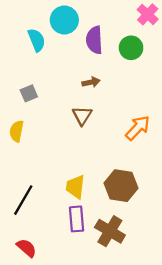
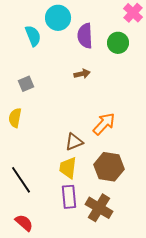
brown triangle: (82, 116) -> (74, 142), moved, turned 36
orange arrow: (138, 128) -> (104, 124), moved
black line: (23, 200) -> (21, 180), turned -64

